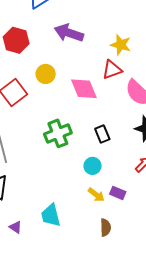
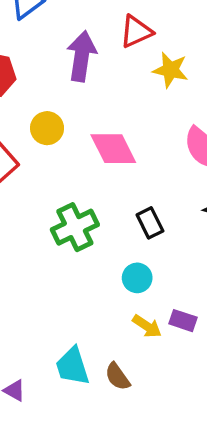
purple arrow: (69, 33) -> (82, 56), turned 84
red triangle: (112, 70) -> (136, 32), moved
brown semicircle: (106, 228) -> (117, 377), moved, turned 150

